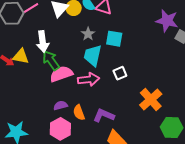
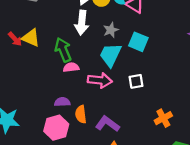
white arrow: (43, 42) -> (82, 23), moved
pink semicircle: (61, 74) -> (71, 67), size x0.6
orange cross: (151, 99) -> (163, 118), size x0.7

